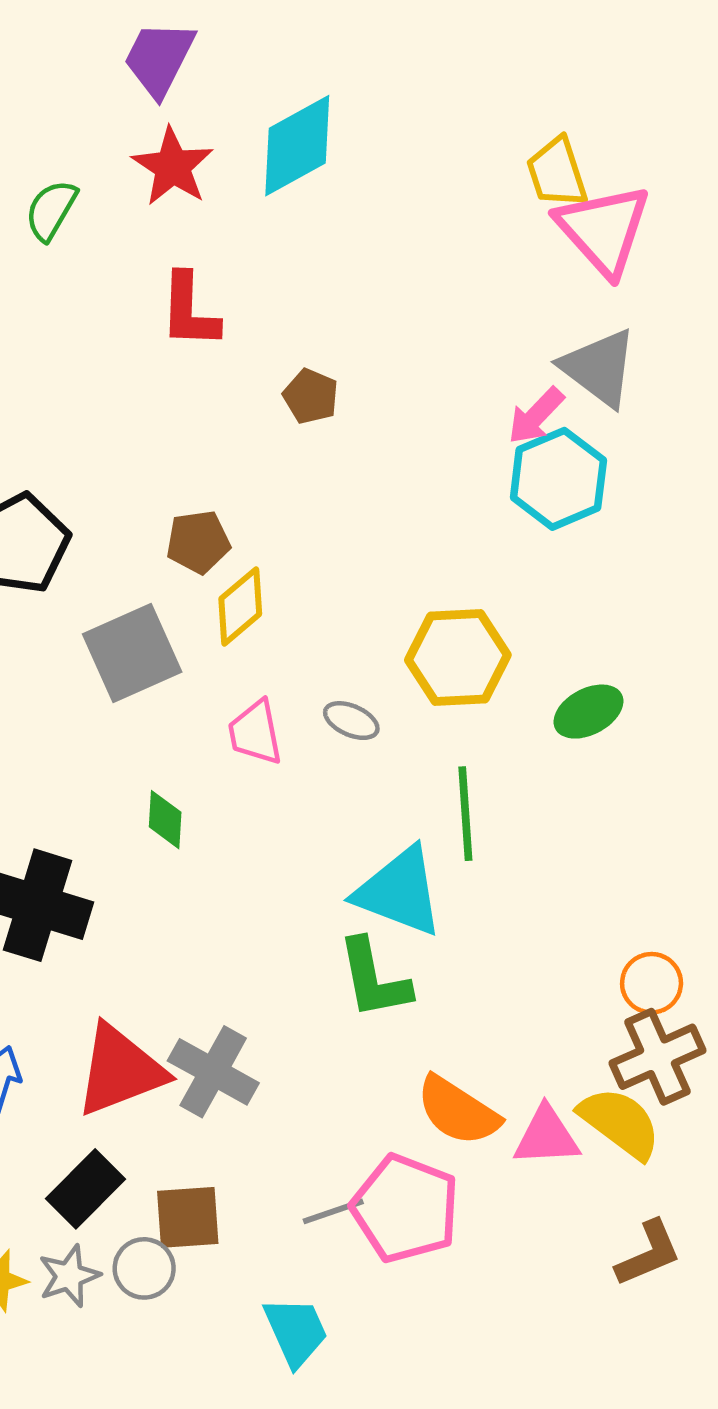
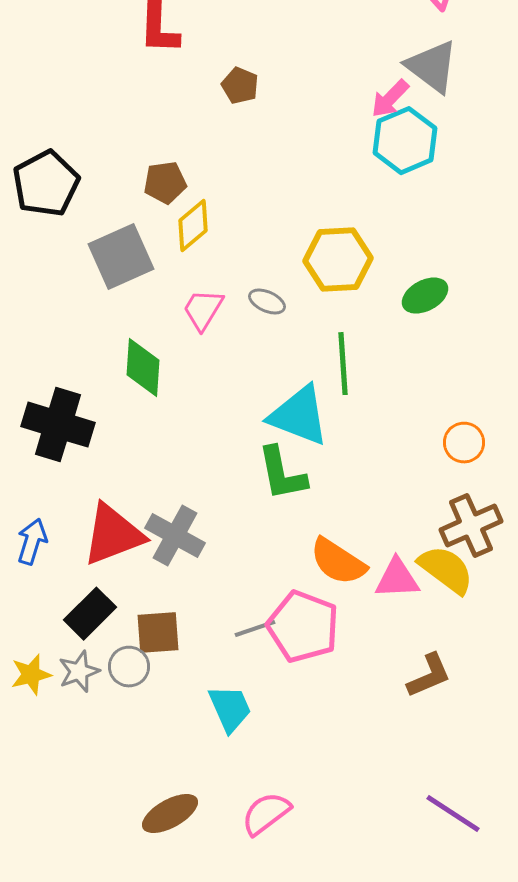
pink trapezoid: (255, 733) -> (203, 310), turned 42
green diamond: (165, 820) -> (143, 368), size x1.5
orange circle: (652, 983) -> (464, 443), moved
brown L-shape: (649, 1253) -> (429, 676), moved

